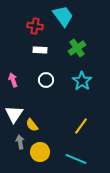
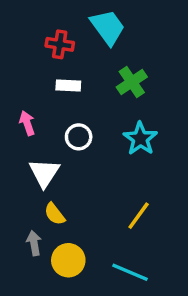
pink arrow: (13, 80) -> (27, 123), moved
white triangle: (14, 114) -> (44, 173), moved

